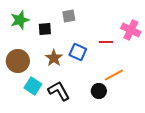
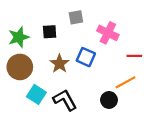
green star: (20, 20) -> (19, 37), moved
pink cross: (131, 30) -> (108, 33), moved
red line: (106, 42) -> (134, 56), moved

